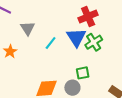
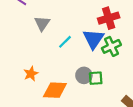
orange star: (10, 51) -> (31, 74), moved
gray circle: (72, 88) -> (84, 75), moved

